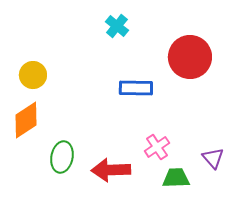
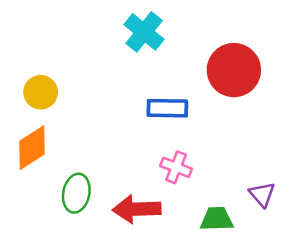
cyan cross: (117, 26) -> (144, 32), size x1.4
pink cross: (157, 147) -> (176, 167), moved, turned -35

